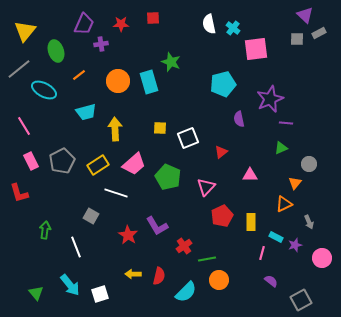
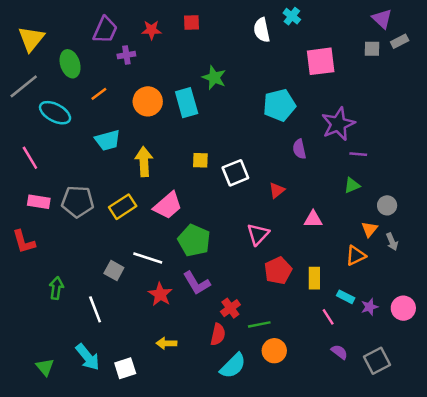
cyan cross: (233, 28) -> (292, 16), moved
pink rectangle: (31, 161) -> (39, 202), turned -54
gray pentagon: (62, 161) -> (78, 202), turned 30
green pentagon: (168, 177) -> (194, 240), moved
white line: (116, 193) -> (148, 258), moved
gray arrow: (309, 222) -> (392, 242), moved
pink line: (262, 253) -> (328, 317), turned -48
pink circle: (322, 258) -> (403, 308), moved
red semicircle: (159, 276) -> (218, 334), moved
gray square: (301, 300) -> (377, 361), moved

